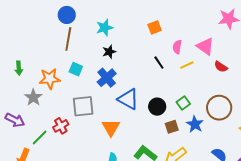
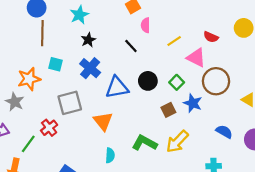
pink triangle: (205, 46) -> (196, 58), moved
pink semicircle: (177, 47) -> (146, 25), moved
black line: (159, 63) -> (131, 46), moved
blue triangle: (128, 99) -> (117, 87), turned -30
black circle: (157, 107) -> (148, 81), moved

